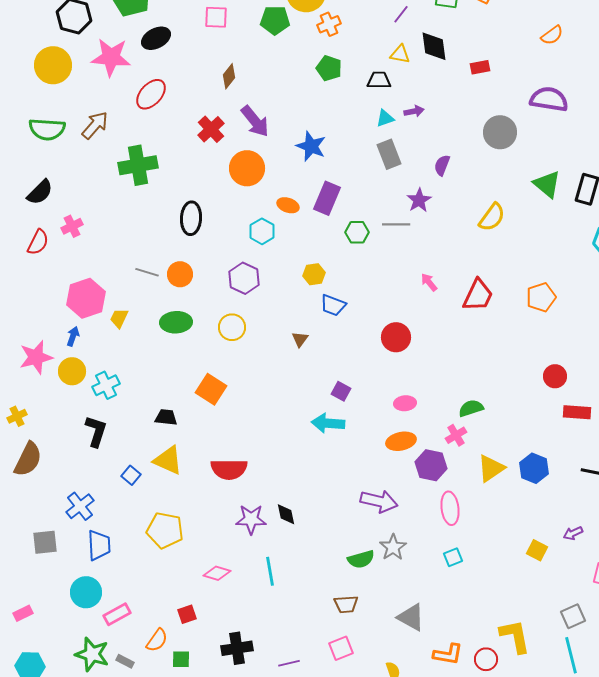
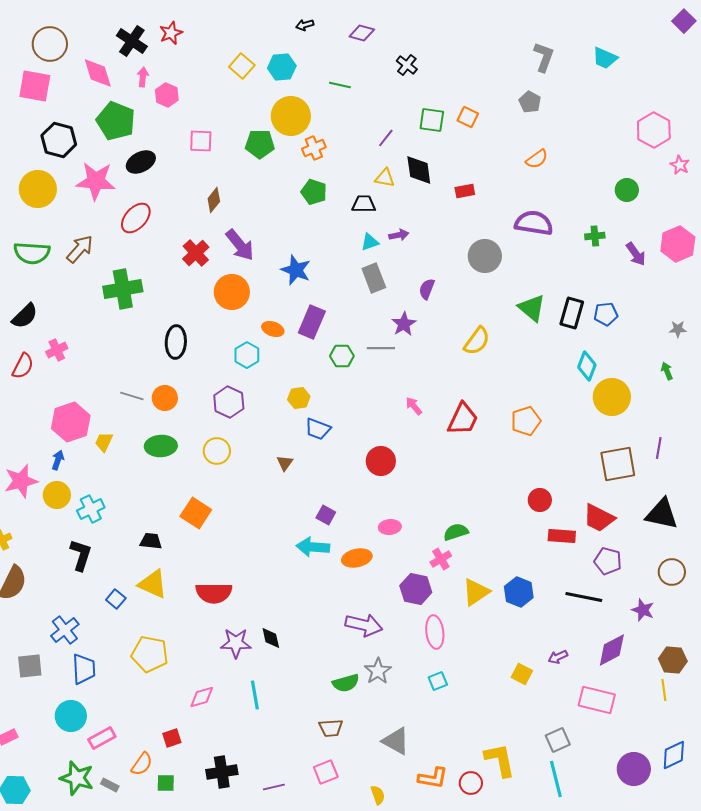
orange ellipse: (401, 441) -> (357, 558), moved
pink diamond: (217, 573) -> (202, 697), turned -32

